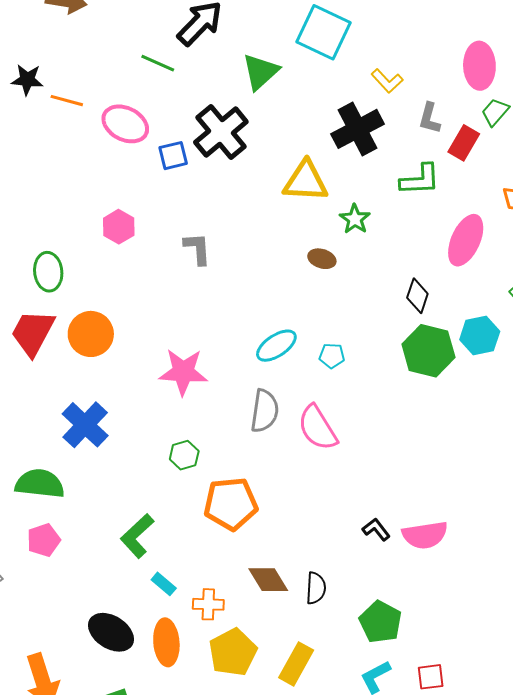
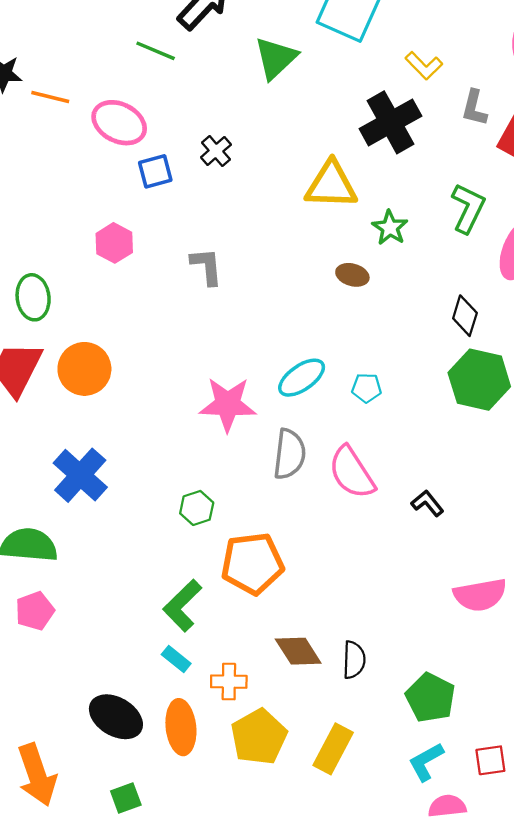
black cross: (221, 132) -> (216, 151), moved, size x0.5
blue square: (173, 156) -> (155, 171), moved
green L-shape: (420, 180) -> (468, 208), moved, turned -60
pink star: (183, 372) -> (228, 404), moved
black L-shape: (376, 529) -> (427, 503), moved
green L-shape: (137, 536) -> (182, 606), moved

